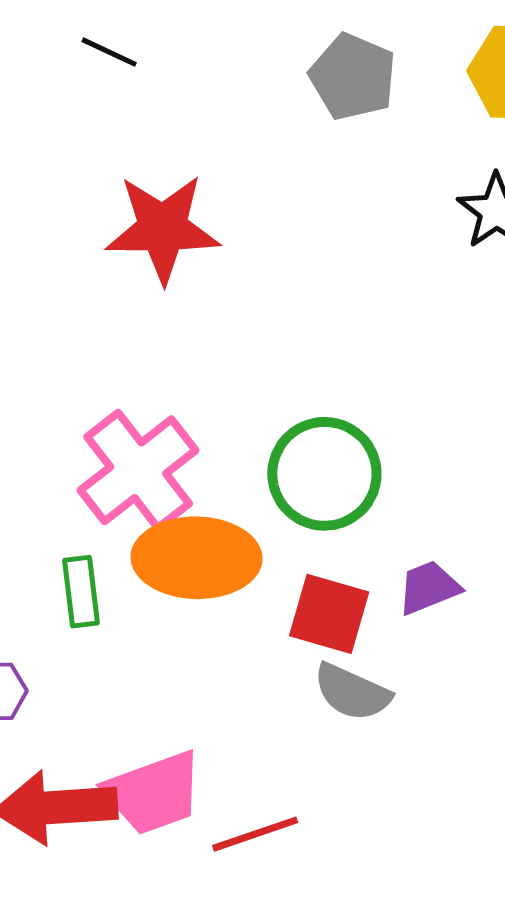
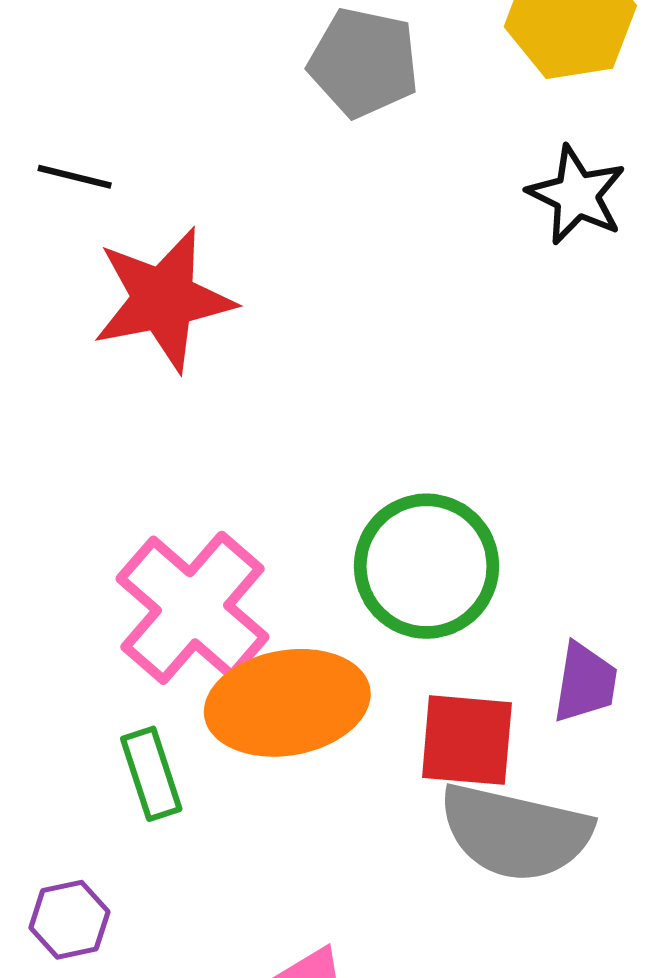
black line: (109, 52) -> (75, 177), moved
purple trapezoid: (429, 588) -> (585, 683), turned 132
gray semicircle: (352, 692) -> (515, 832), size x1.5

